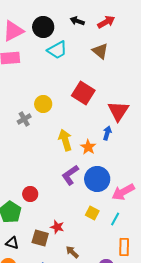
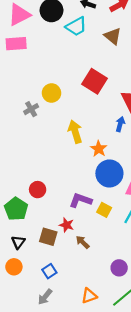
cyan trapezoid: (57, 50) -> (76, 26), moved
orange star: (88, 147) -> (99, 149), moved
purple L-shape: (70, 175) -> (80, 200), moved, turned 55
black triangle: (12, 243) -> (18, 242), turned 48
brown arrow: (72, 252) -> (83, 242), moved

